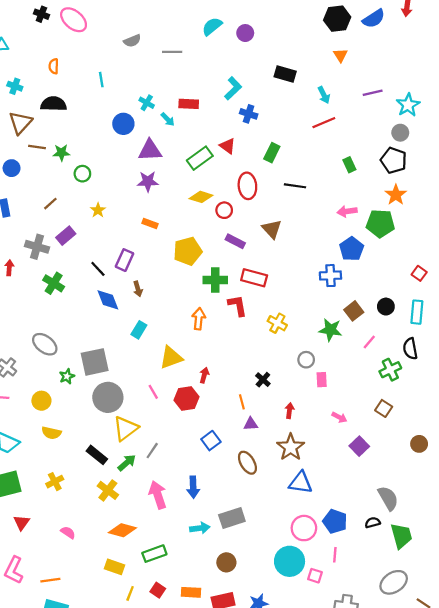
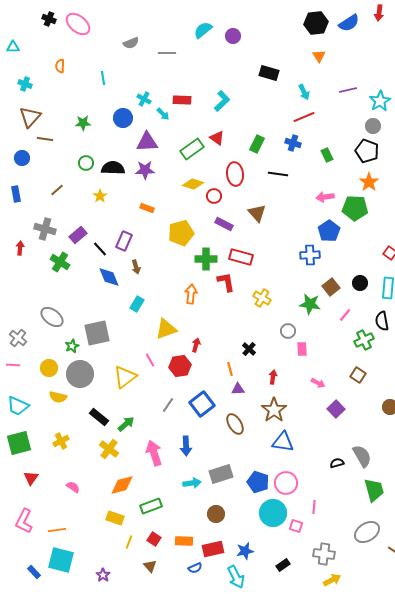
cyan L-shape: (233, 88) -> (222, 101), moved
black semicircle: (54, 104) -> (113, 168), moved
blue cross: (249, 114) -> (293, 143), moved
green star: (61, 153) -> (83, 123), moved
purple rectangle: (66, 236) -> (78, 235), moved
gray circle: (108, 397) -> (80, 374), moved
yellow triangle: (126, 428) -> (125, 377), moved
blue square: (211, 441) -> (202, 404), size x1.4
gray line: (152, 451) -> (168, 405), moved
blue pentagon: (335, 521) -> (258, 482), moved
black semicircle: (373, 523) -> (337, 463), moved
orange diamond: (122, 530) -> (122, 485), turned -30

